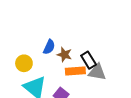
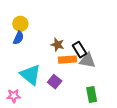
blue semicircle: (49, 47) -> (18, 38), moved
yellow circle: (24, 63) -> (20, 24), moved

